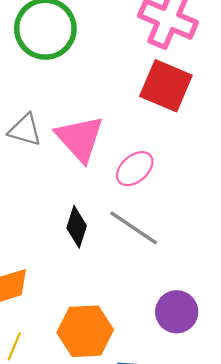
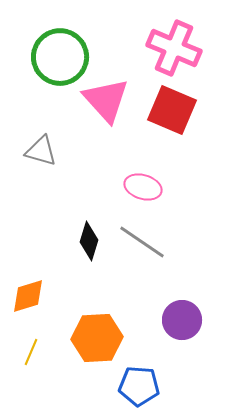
pink triangle: (80, 138) -> (106, 100), moved
pink ellipse: (135, 169) -> (143, 187), turned 57

